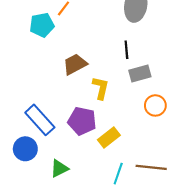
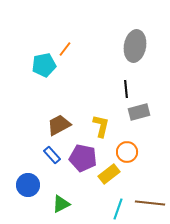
brown trapezoid: (75, 64) -> (59, 125), moved
orange circle: (155, 105) -> (127, 152), moved
blue rectangle: (40, 120) -> (52, 155), moved, size x0.6

